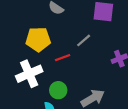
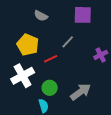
yellow pentagon: (38, 39) -> (28, 45), turned 30

